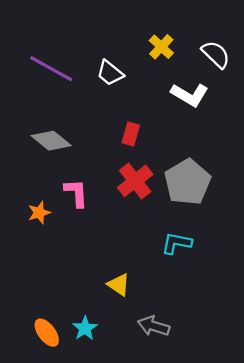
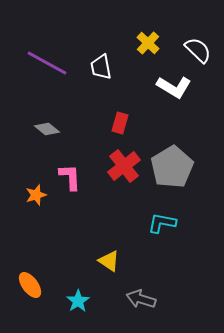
white trapezoid: (110, 73) -> (101, 67), turned 40
gray diamond: (51, 141) -> (47, 129), size x0.7
orange ellipse: (47, 333) -> (30, 285), moved

